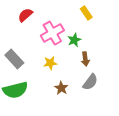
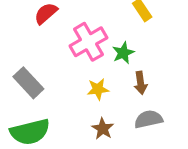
yellow star: (50, 63) -> (98, 89), moved
gray semicircle: (90, 82) -> (149, 119), turned -138

